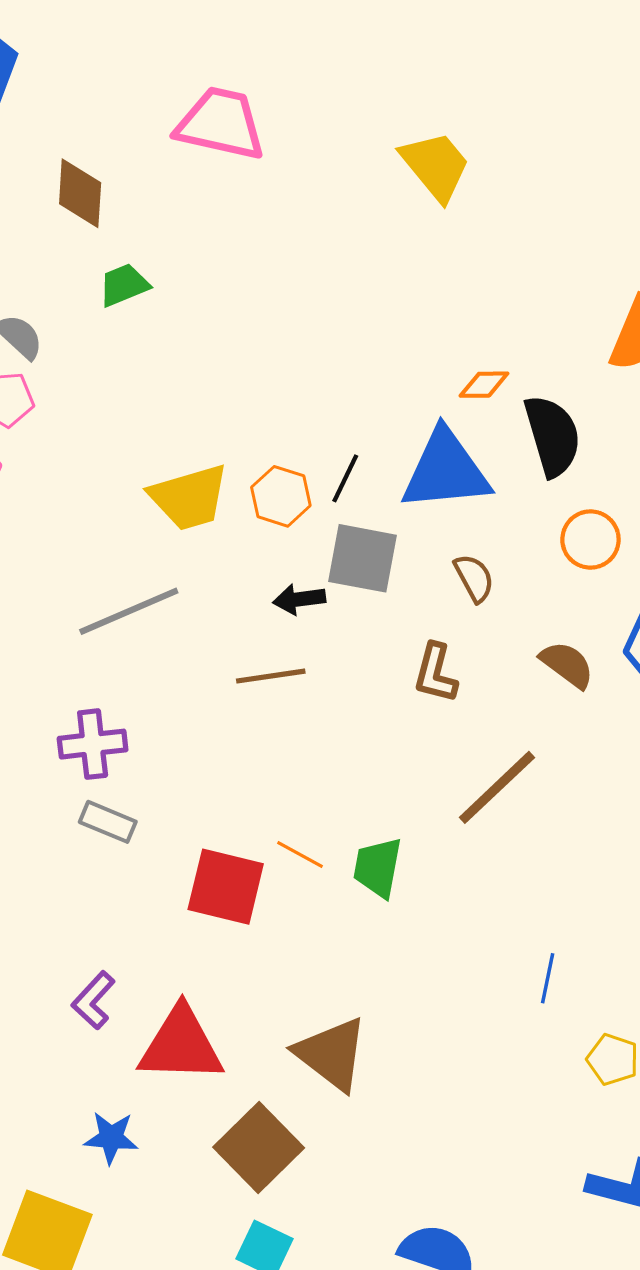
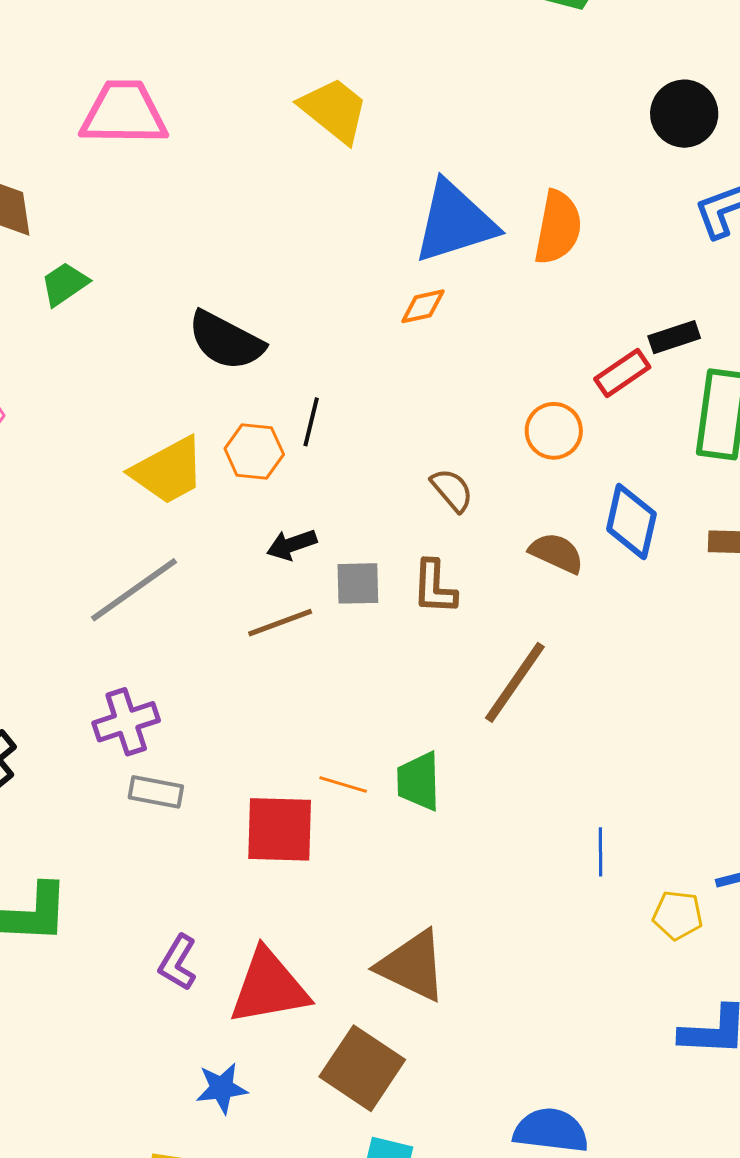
black semicircle: (552, 436) -> (226, 341), moved, turned 146
blue triangle: (446, 470) -> (455, 222), moved
gray square: (362, 558) -> (358, 583), moved, size x0.7

